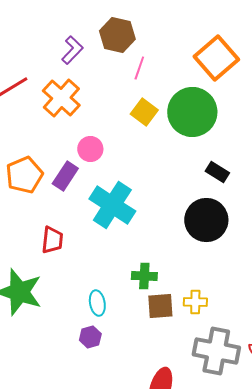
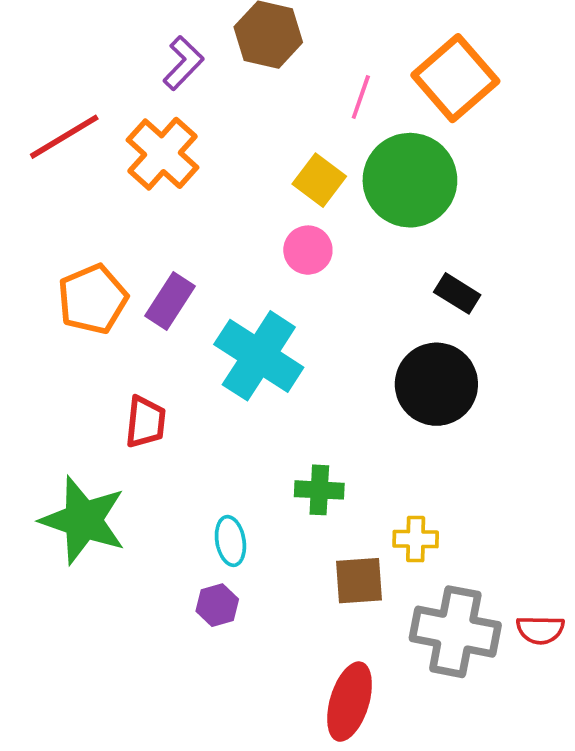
pink line: (139, 68) -> (361, 97), moved
pink circle: (90, 149) -> (308, 250), moved
brown square: (160, 306) -> (359, 581), moved

